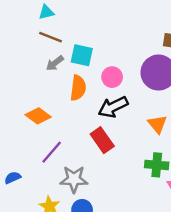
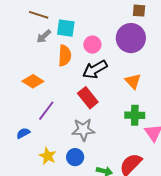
blue semicircle: (13, 178) -> (23, 133), moved
gray star: (74, 179) -> (83, 130), moved

